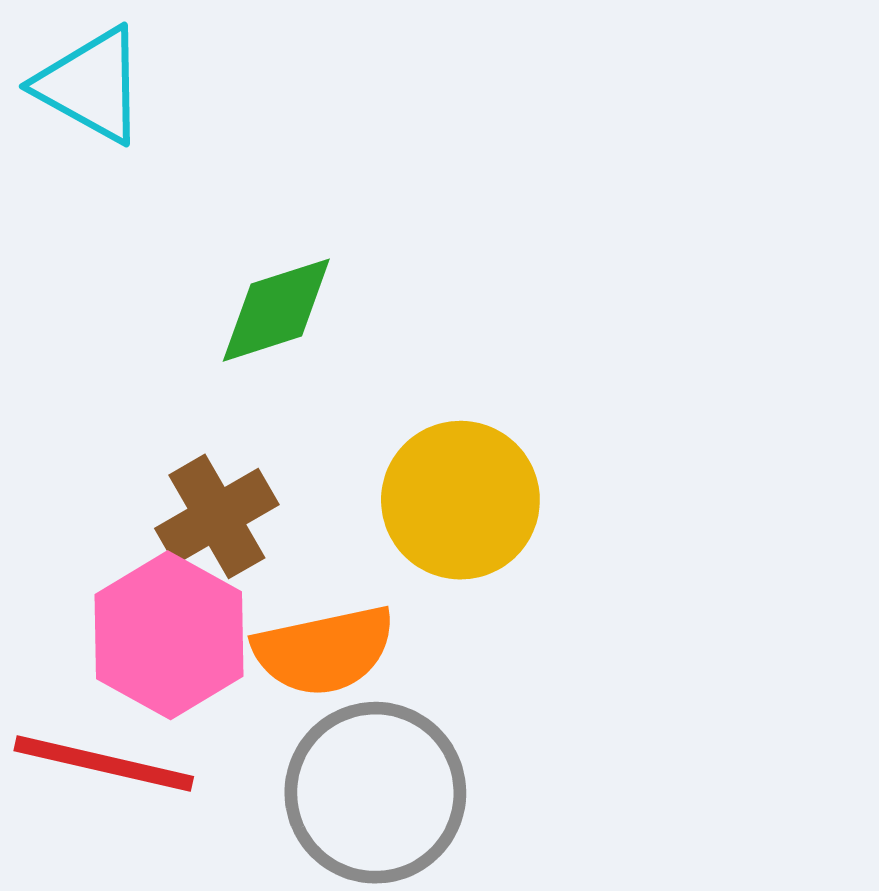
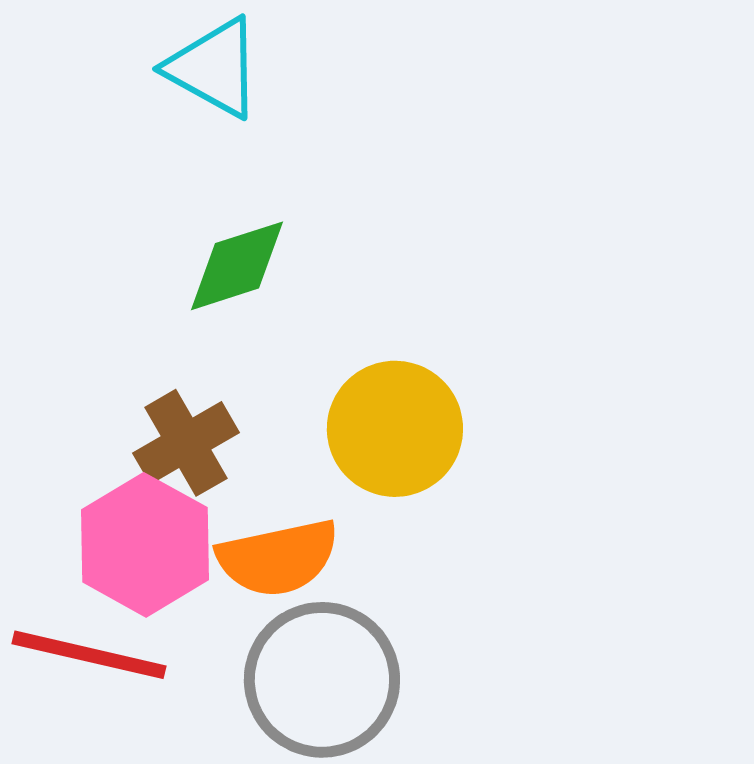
cyan triangle: (91, 85) -> (214, 68), moved

